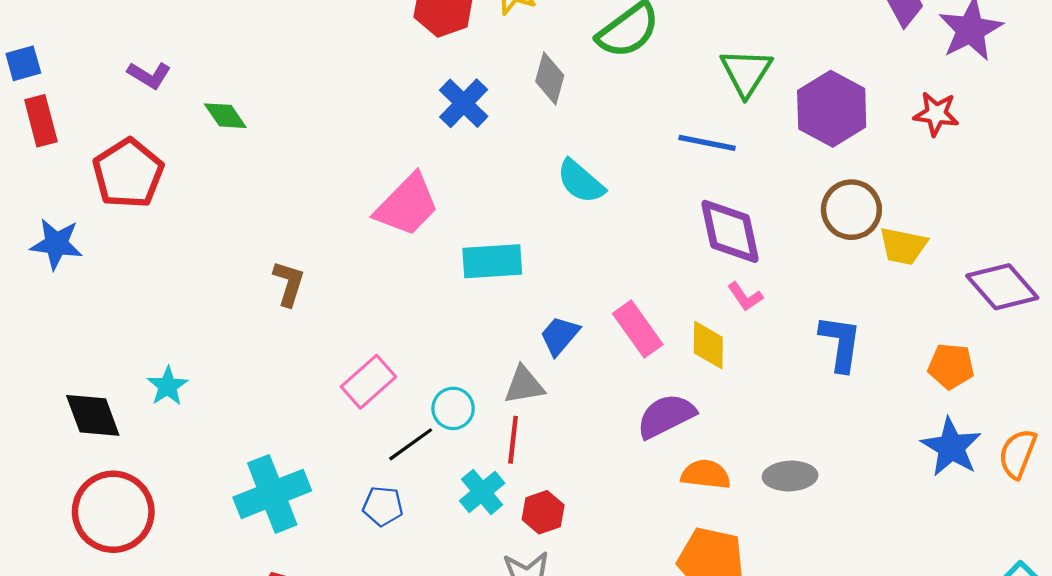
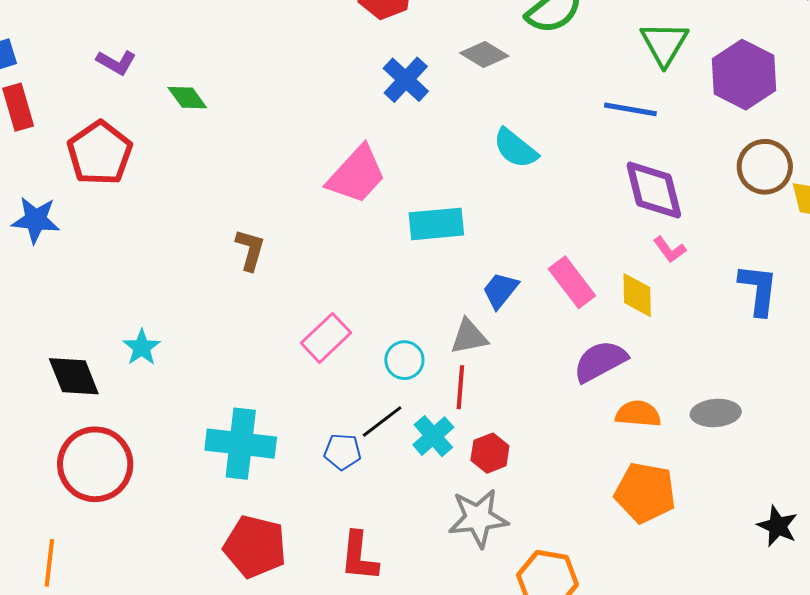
gray diamond: (550, 78) -> (484, 55), turned -72
black line: (411, 444) -> (382, 421), moved
cyan cross: (272, 494) -> (241, 444), turned 30

